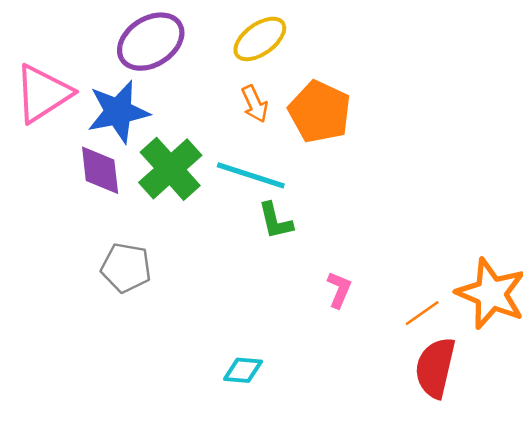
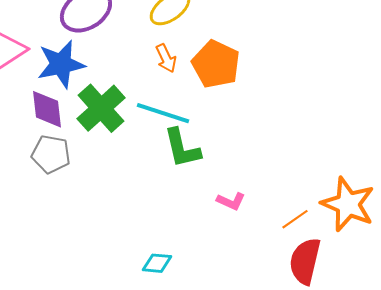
green L-shape: (275, 221) -> (182, 148), size x1.4
gray pentagon: (126, 268) -> (51, 154), moved
pink L-shape: (339, 290) -> (231, 201), turned 92

